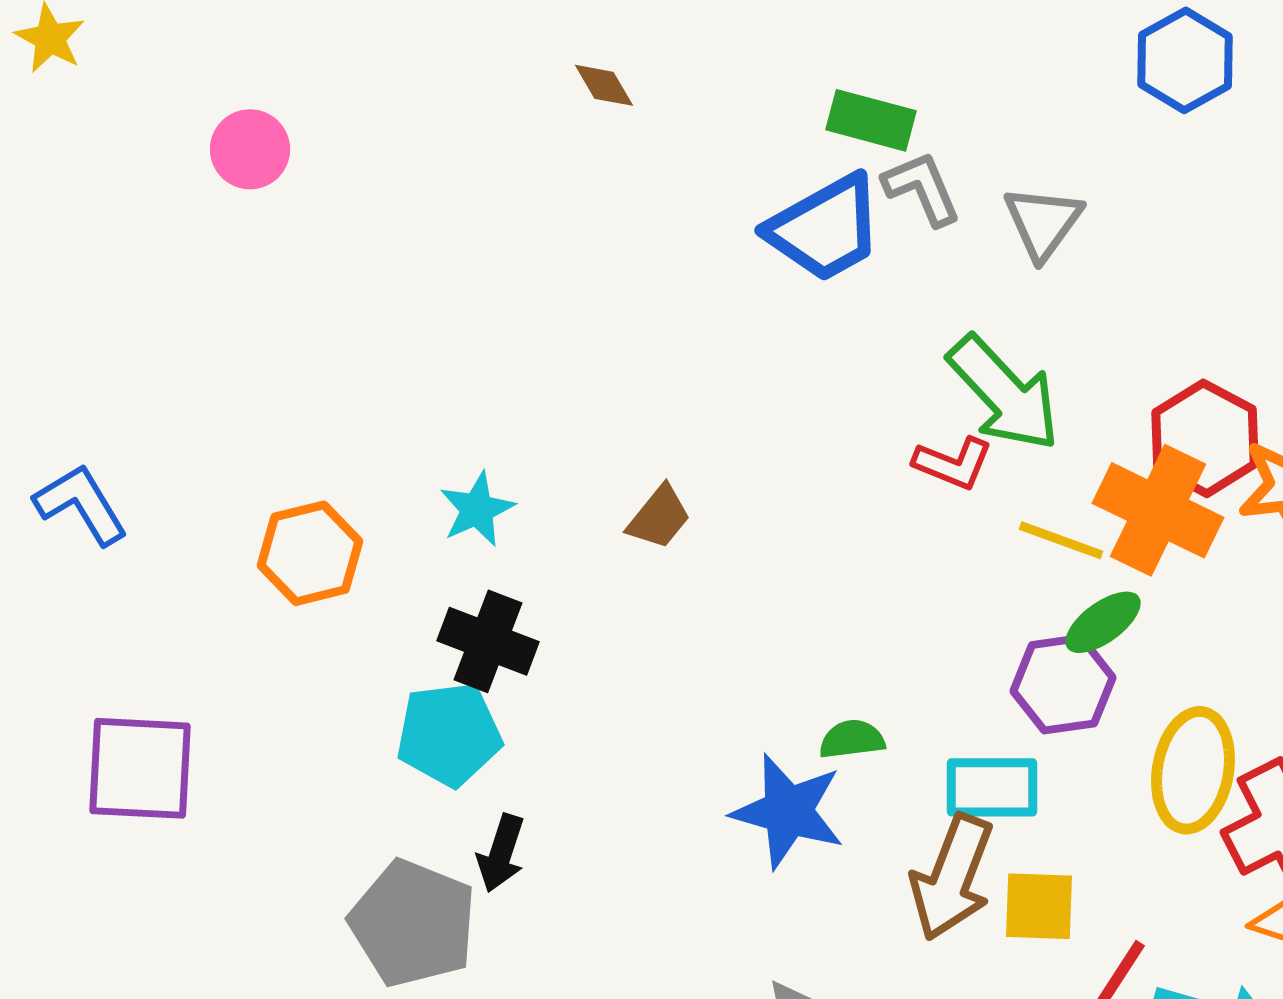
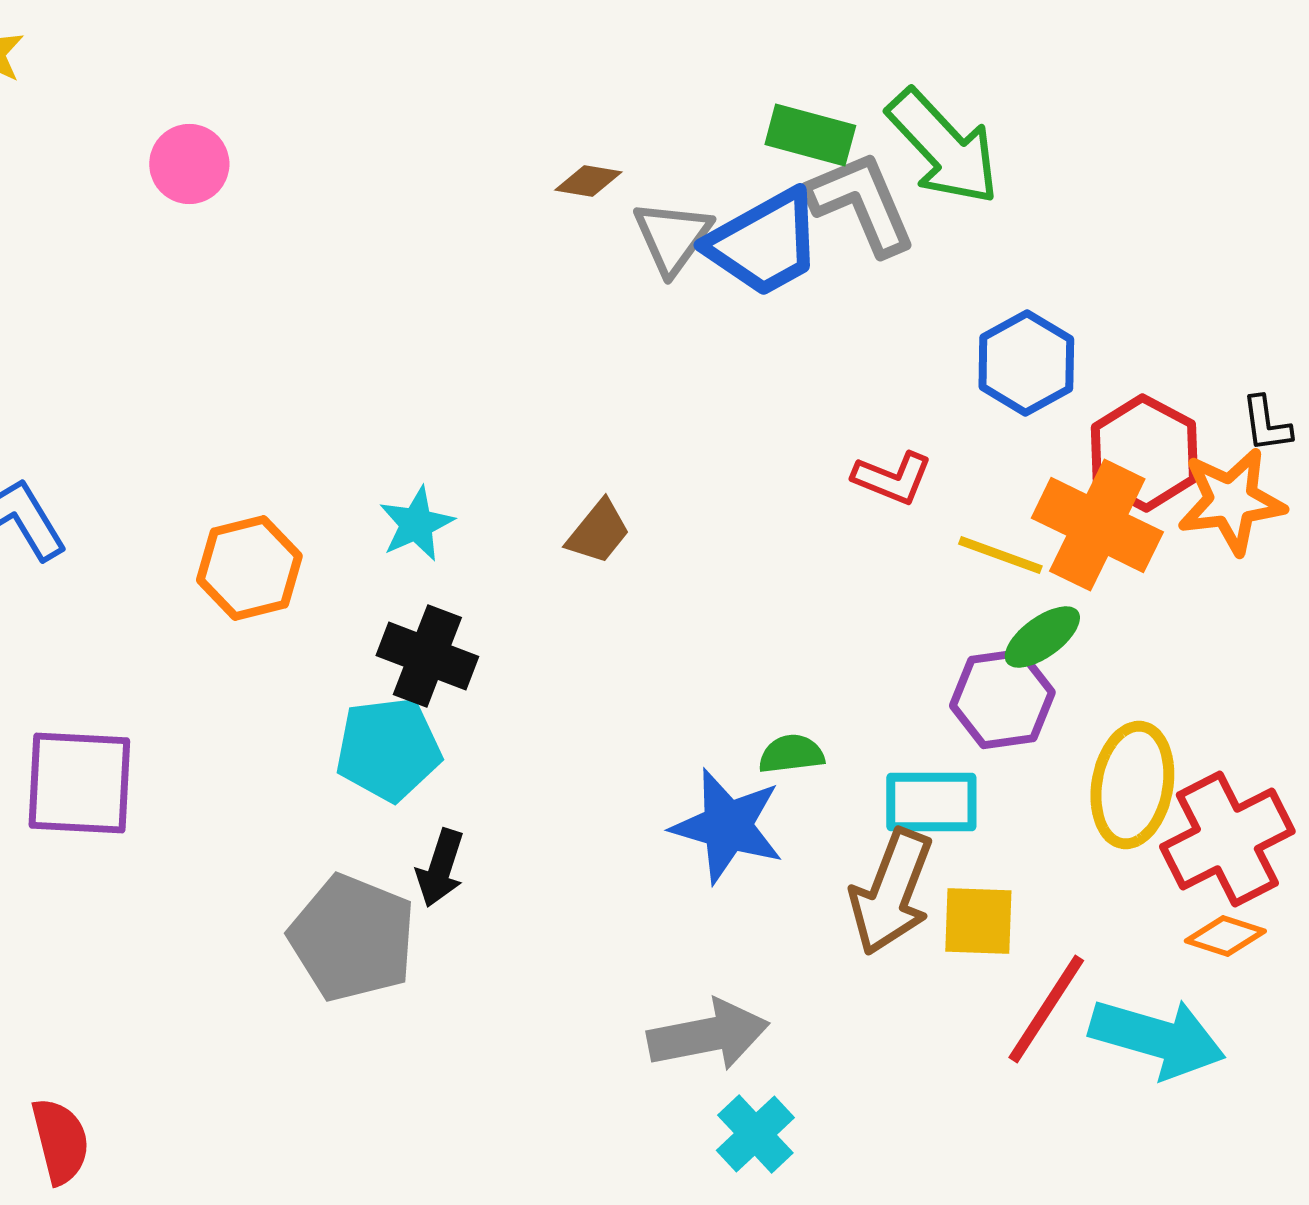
blue hexagon: (1185, 60) -> (1026, 363), moved
brown diamond: (604, 85) -> (588, 181), moved, turned -50
gray L-shape: (922, 188) -> (861, 203), size x1.4
gray triangle: (1043, 222) -> (672, 237), moved
green arrow: (1004, 393) -> (943, 147), moved

